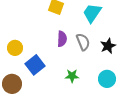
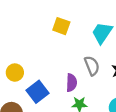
purple semicircle: (62, 39) -> (71, 83), moved

